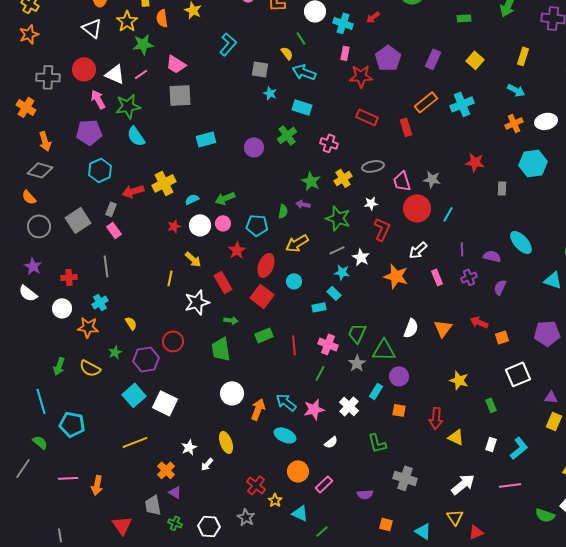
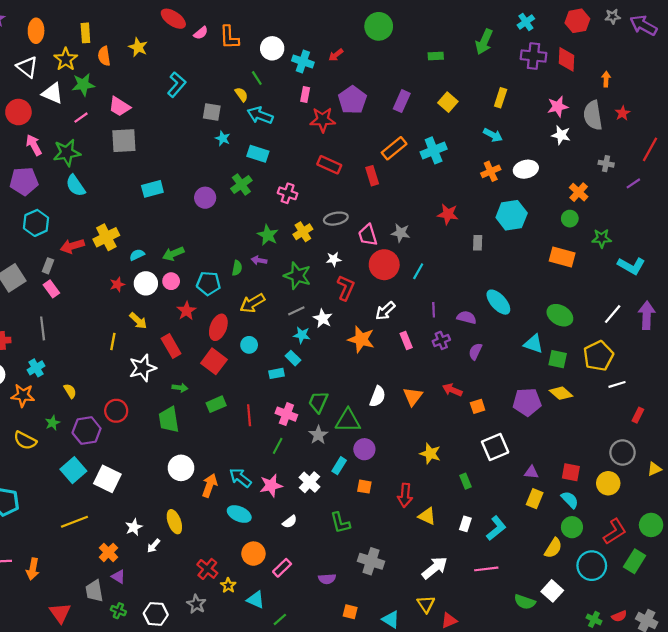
white triangle: (115, 74) -> (52, 93), moved

